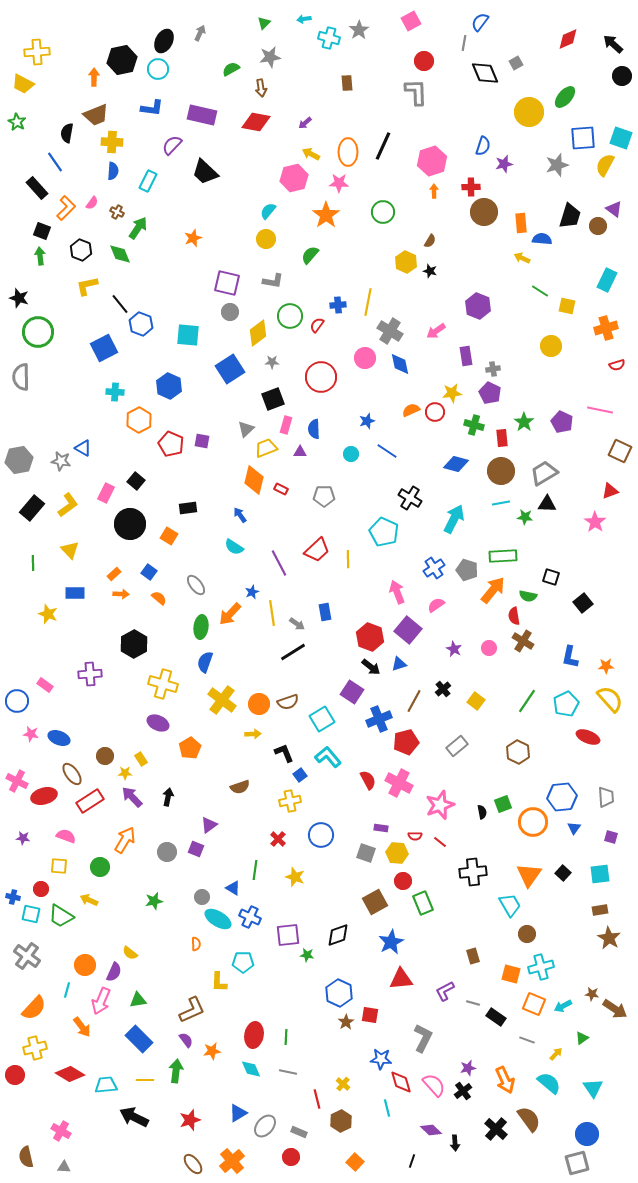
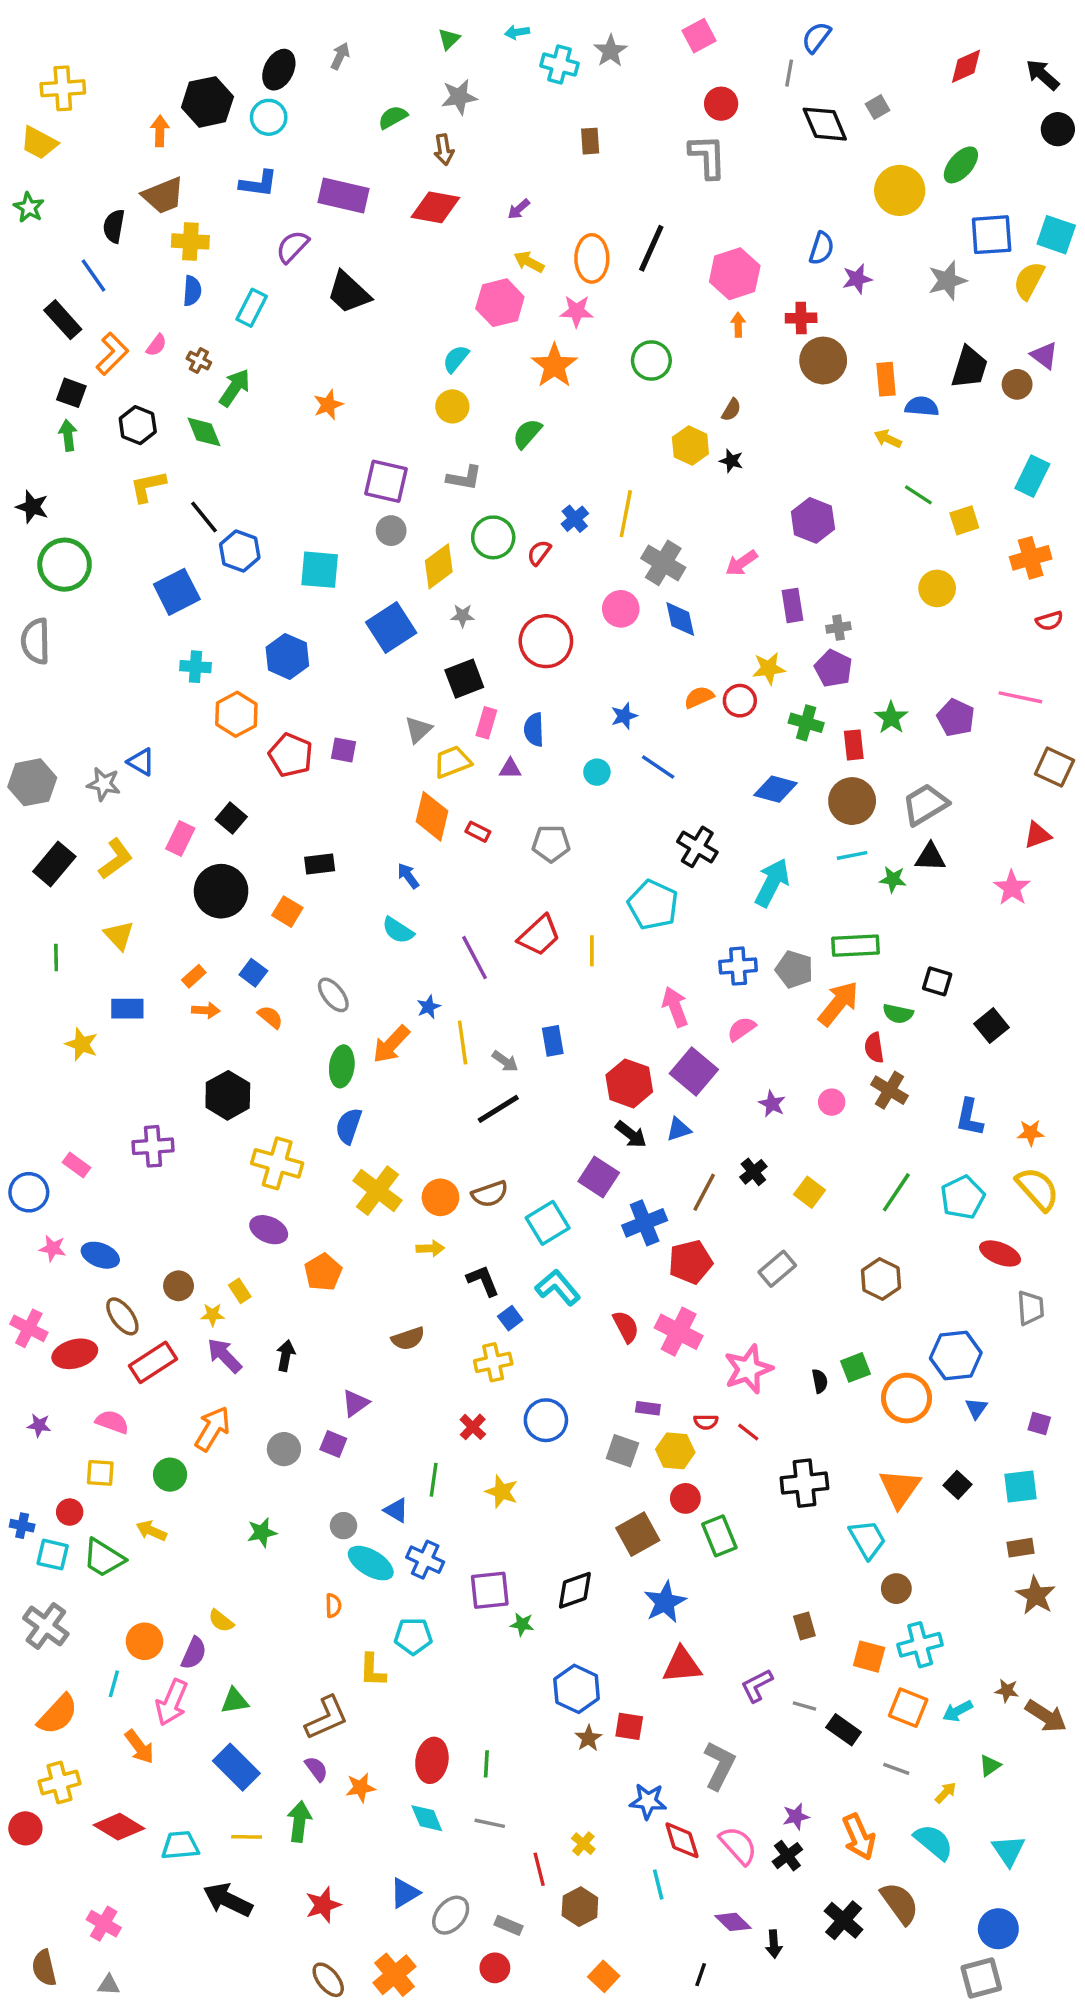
blue cross: (338, 305) -> (575, 519), turned -35
yellow square: (567, 306) -> (964, 520), turned -30
blue cross: (434, 568) -> (738, 966), turned 30
gray trapezoid: (606, 797) -> (1031, 1308), moved

